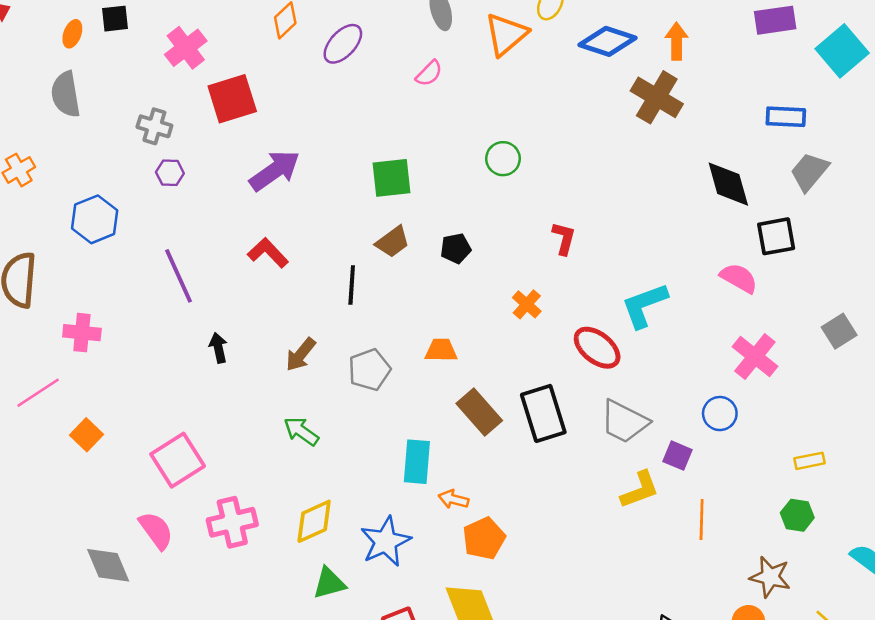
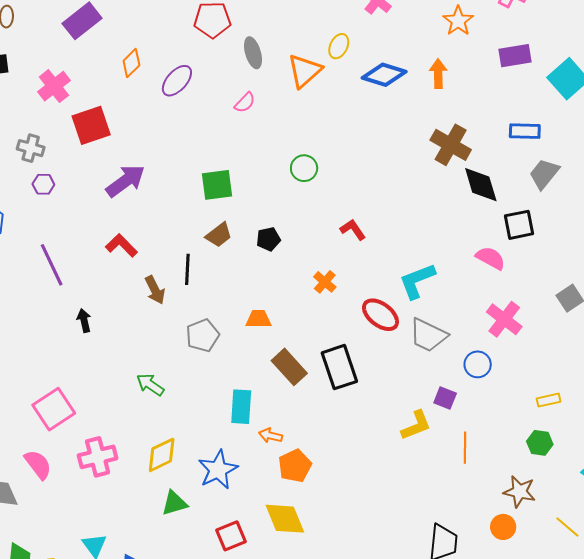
brown cross: (657, 97) -> (451, 145), moved
red L-shape: (564, 238) -> (353, 230), turned -48
brown arrow: (301, 355) -> (155, 290), moved, turned -64
gray trapezoid: (624, 422) -> (428, 335), moved

